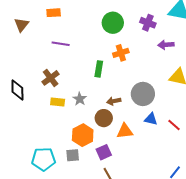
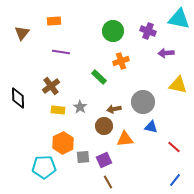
green rectangle: (99, 69) -> (99, 77), turned -56
red line: (174, 125) -> (174, 147), moved
orange hexagon: (83, 135) -> (63, 143), moved
gray square: (73, 155) -> (83, 157), moved

